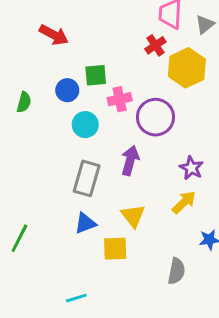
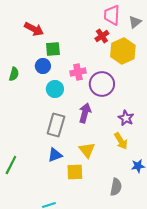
green square: (96, 75) -> (53, 49), moved
yellow arrow: (184, 202) -> (121, 141), turned 102

